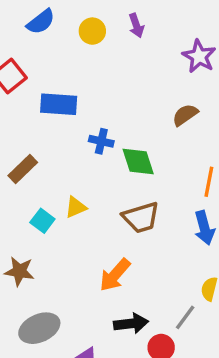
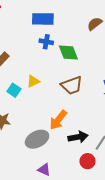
blue rectangle: (59, 104) -> (43, 19), moved
black arrow: (131, 323) -> (78, 137), moved
gray ellipse: (39, 328) -> (37, 139), moved

